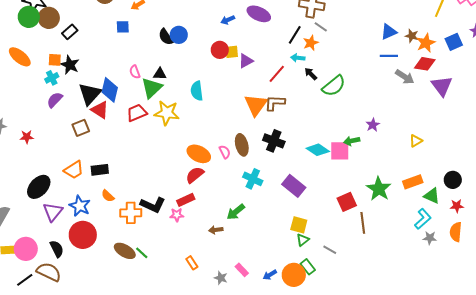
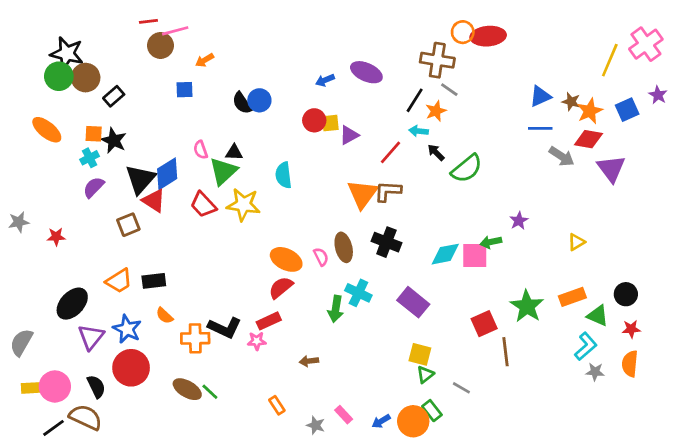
blue diamond: (110, 90) -> (167, 174), turned 45
red trapezoid: (137, 113) -> (203, 205), turned -110
cyan diamond: (318, 150) -> (445, 254), turned -45
green arrow: (236, 212) -> (336, 309), moved, turned -42

